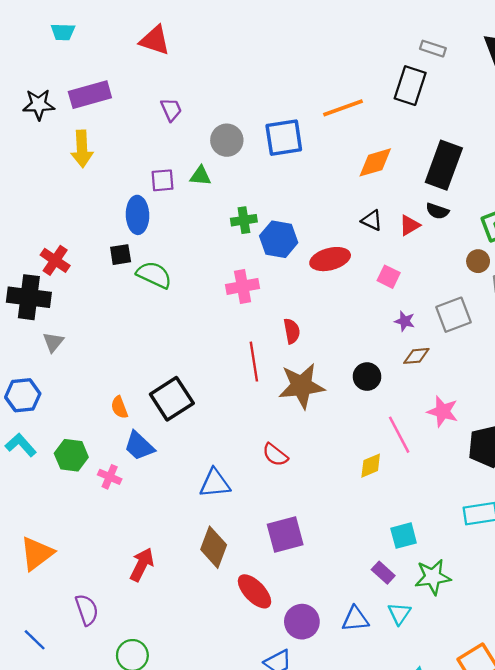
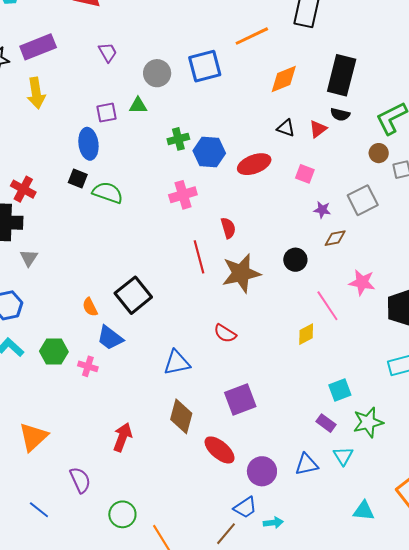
black square: (121, 255) -> (78, 179), turned 36

